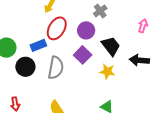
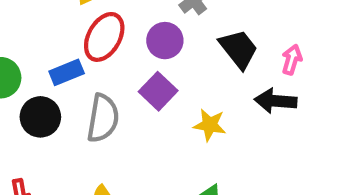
pink arrow: (143, 26) -> (292, 60), moved
black trapezoid: (111, 46) -> (239, 49), moved

